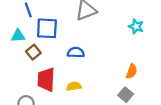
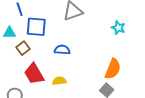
orange semicircle: (132, 71) -> (113, 69), size x1.5
red trapezoid: (46, 80) -> (34, 74), turned -35

